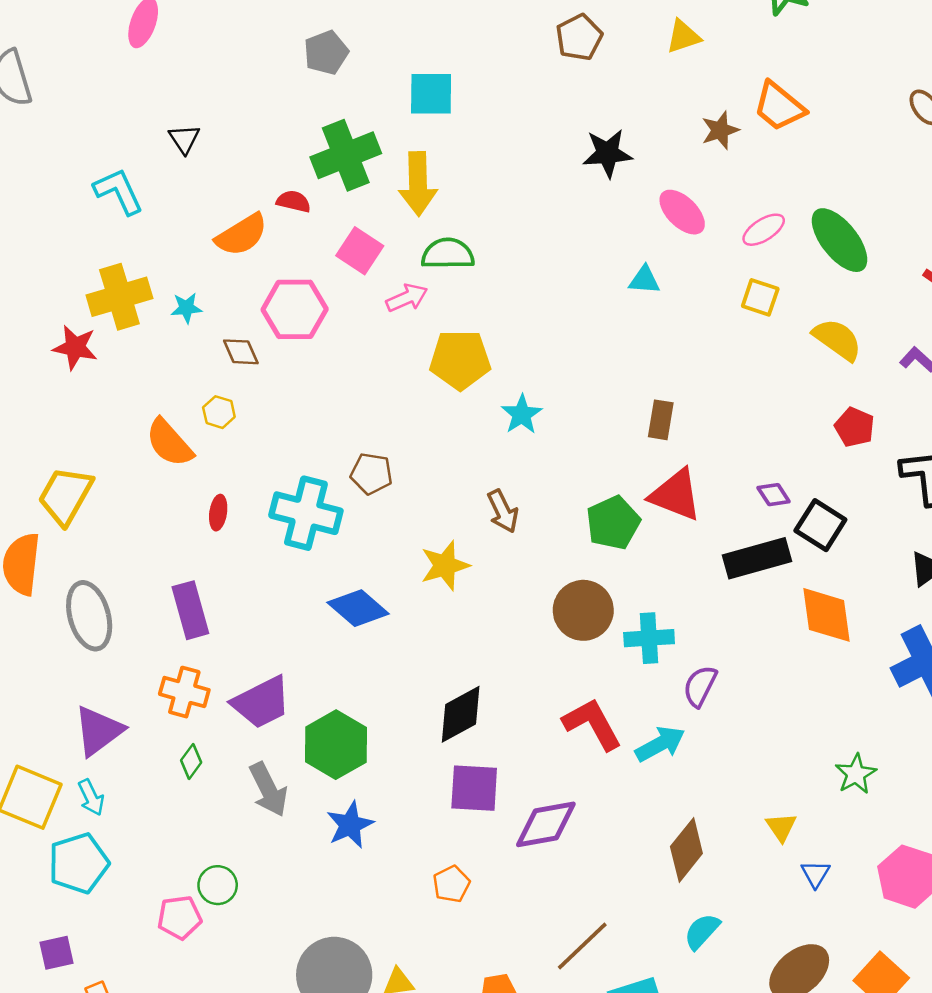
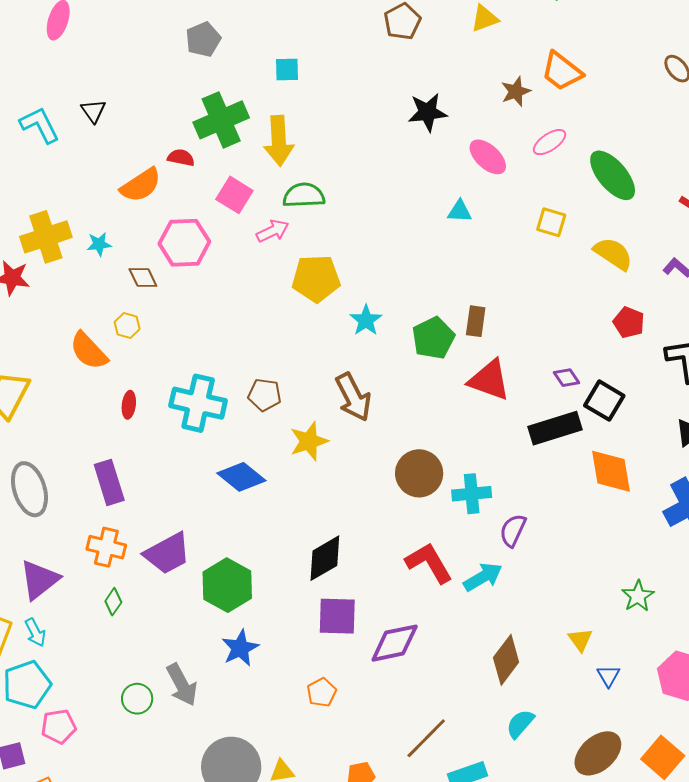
cyan square: (431, 94) -> (287, 69), size x0.7
cyan L-shape: (119, 191) -> (40, 125), moved
pink ellipse: (764, 230) -> (550, 142), moved
brown pentagon: (371, 474) -> (265, 395), moved
brown arrow: (503, 511) -> (353, 397), size x1.4
green pentagon: (613, 523) -> (433, 338), moved
gray arrow: (268, 789) -> (182, 685), moved
pink pentagon: (180, 917) -> (59, 726), moved

